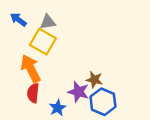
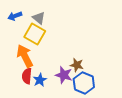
blue arrow: (18, 20) -> (15, 16), turned -56
gray triangle: (48, 22) -> (39, 18), turned 48
blue star: (58, 108) -> (40, 80), moved

